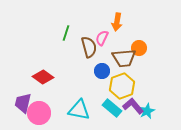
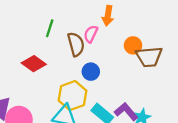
brown trapezoid: (124, 58) -> (149, 57), moved
red diamond: (43, 77) -> (34, 64), moved
yellow hexagon: (122, 86) -> (73, 96), moved

